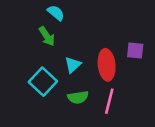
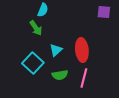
cyan semicircle: (56, 13) -> (43, 10), turned 72
purple square: (135, 50) -> (104, 12), moved

